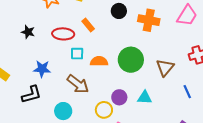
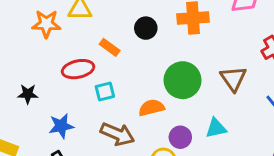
black circle: (119, 11) -> (146, 28), moved
black star: (28, 32) -> (28, 94), moved
orange semicircle: (99, 61) -> (151, 108), moved

